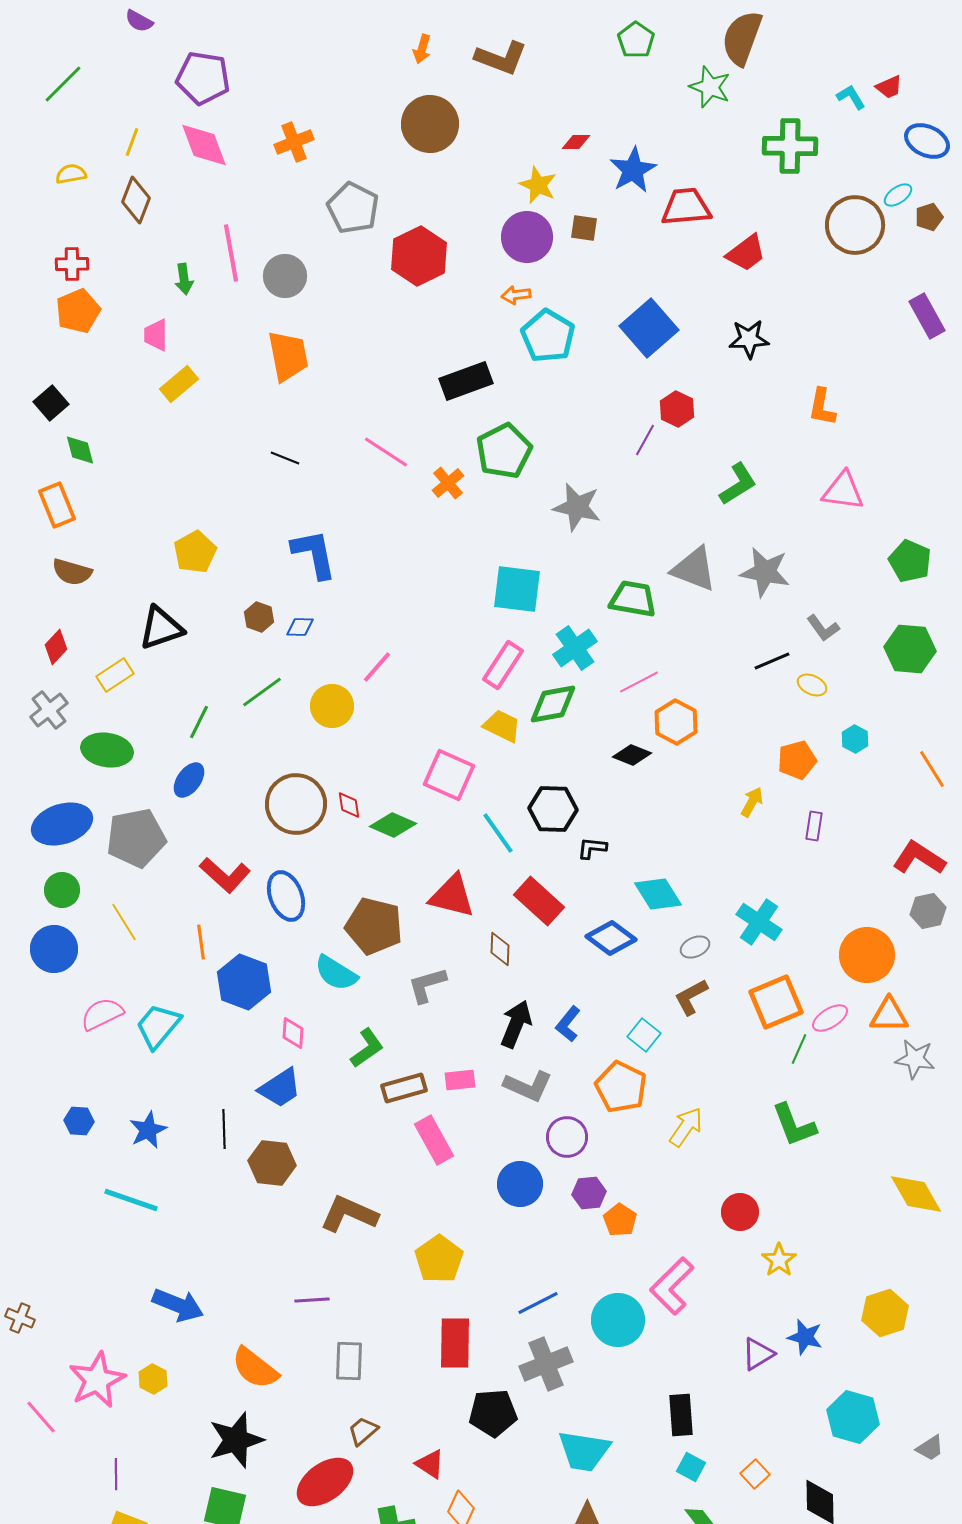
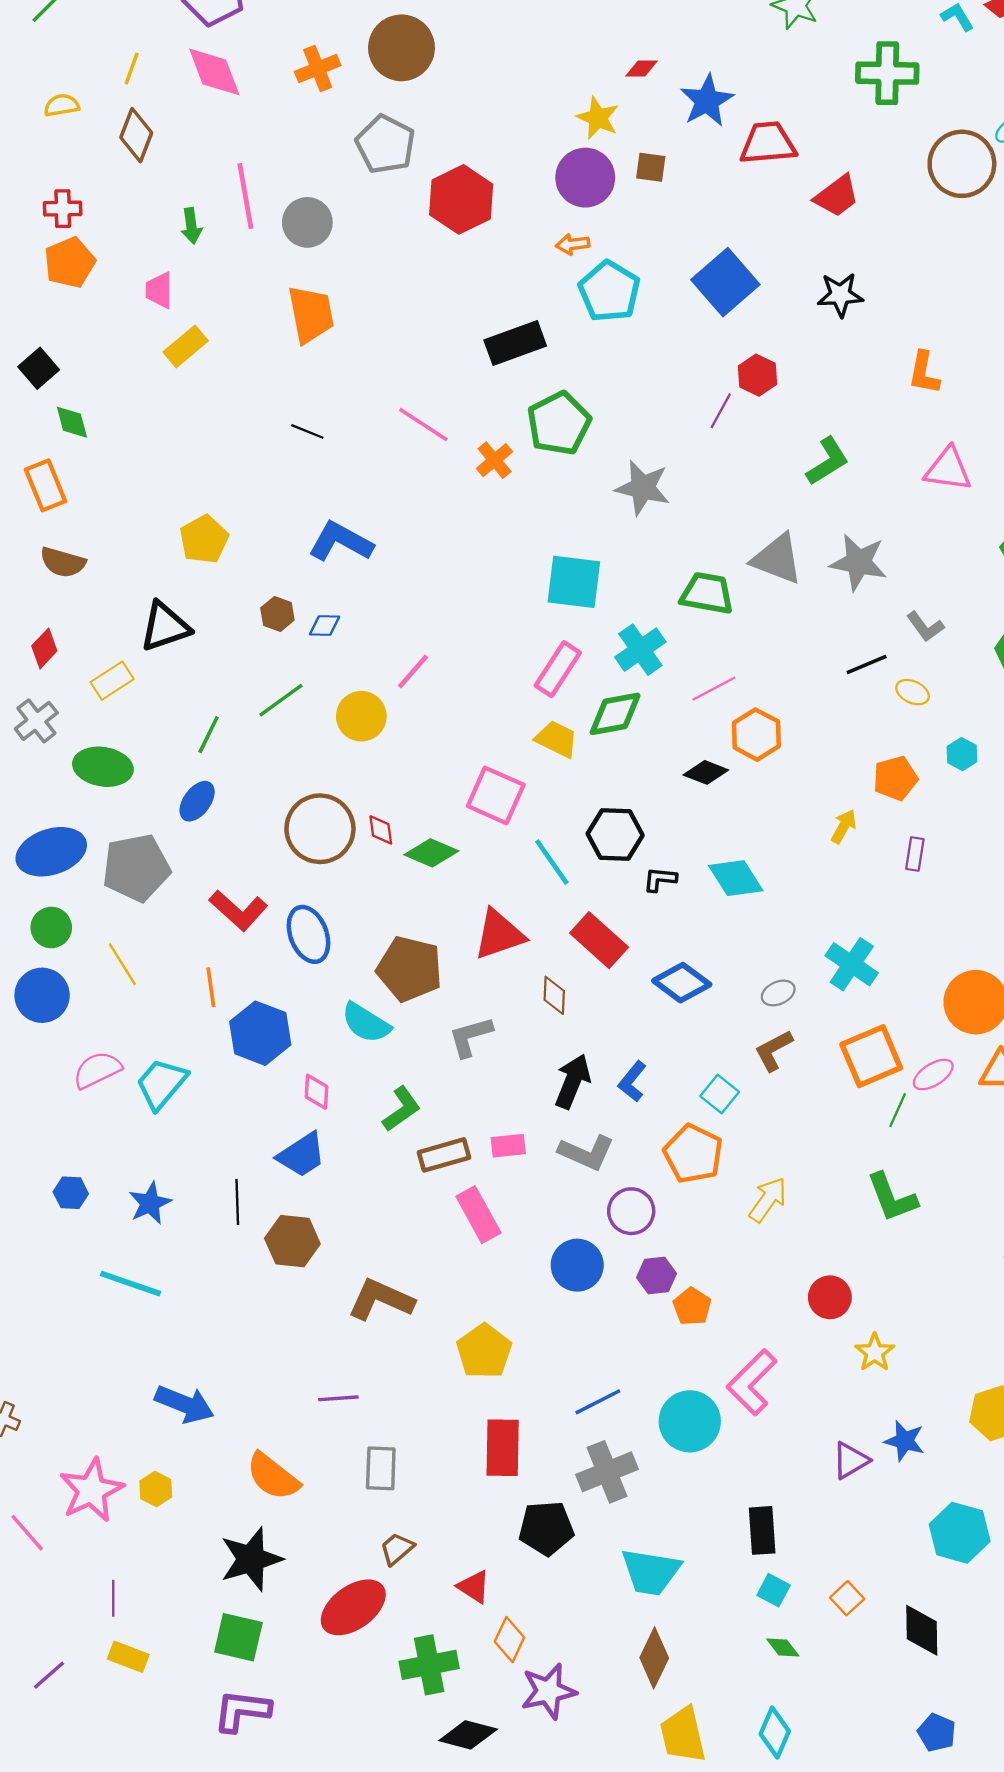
brown circle: (430, 124) -> (402, 48), moved
blue L-shape: (314, 554) -> (341, 542), turned -50
cyan diamond: (658, 894) -> (736, 878), moved
red triangle: (452, 896) -> (499, 934), turned -33

